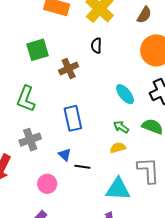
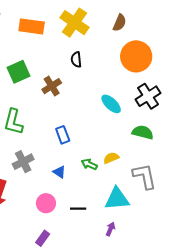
blue rectangle: (73, 118) -> (63, 135), size x0.7
green arrow: (121, 127) -> (89, 164), moved
black line: (82, 167) -> (78, 209), moved

